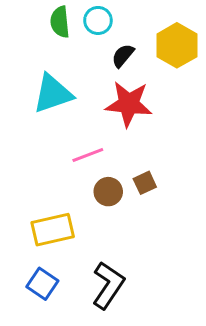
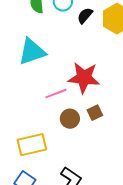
black semicircle: (123, 56) -> (85, 16), moved
red star: (129, 104) -> (84, 78), moved

